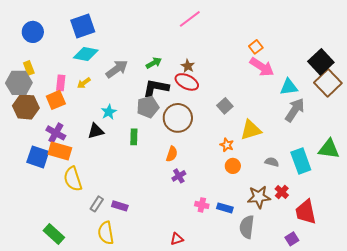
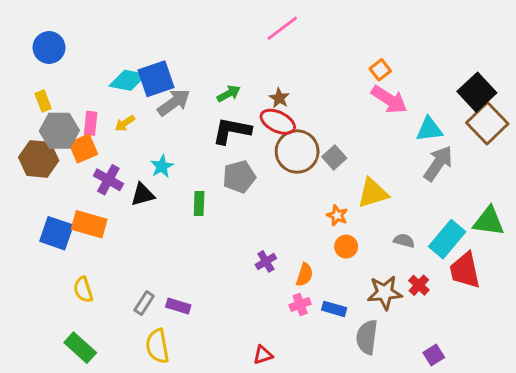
blue square: (83, 26) -> (156, 79), moved
gray hexagon: (19, 83) -> (59, 131), moved
gray pentagon: (148, 107) -> (239, 177), moved
brown circle: (178, 118) -> (297, 152), moved
purple cross: (56, 133) -> (108, 180), moved
orange semicircle: (172, 154) -> (305, 275), moved
cyan rectangle: (301, 161) -> (447, 239), turned 60
yellow semicircle: (73, 179) -> (83, 290), moved, size x0.7
pink cross: (202, 205) -> (300, 305), turned -32
red trapezoid: (306, 212) -> (465, 270), moved

